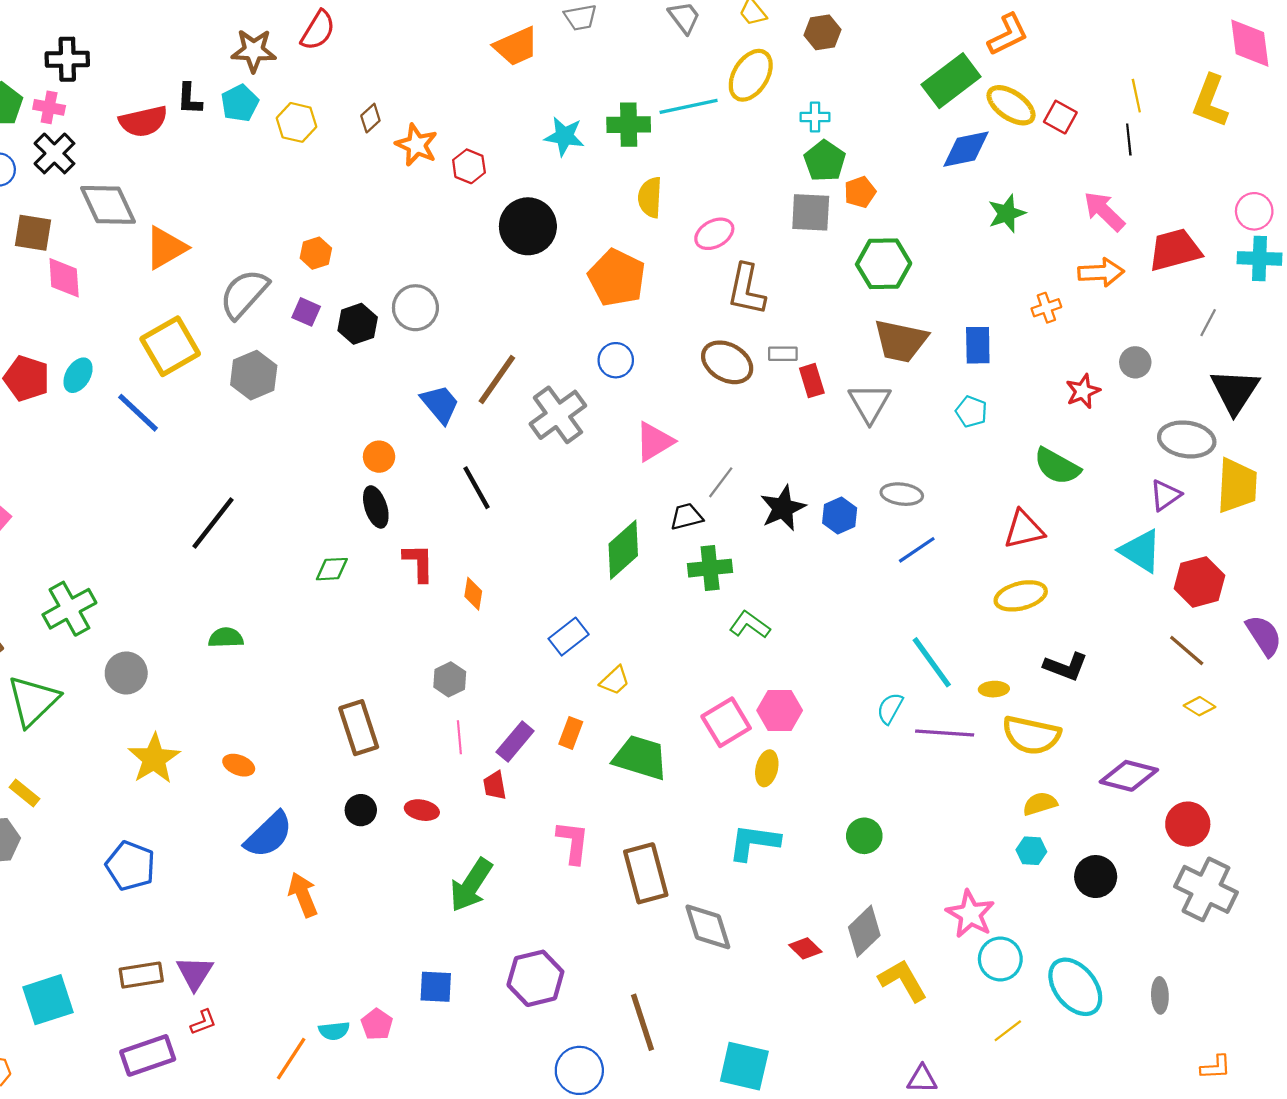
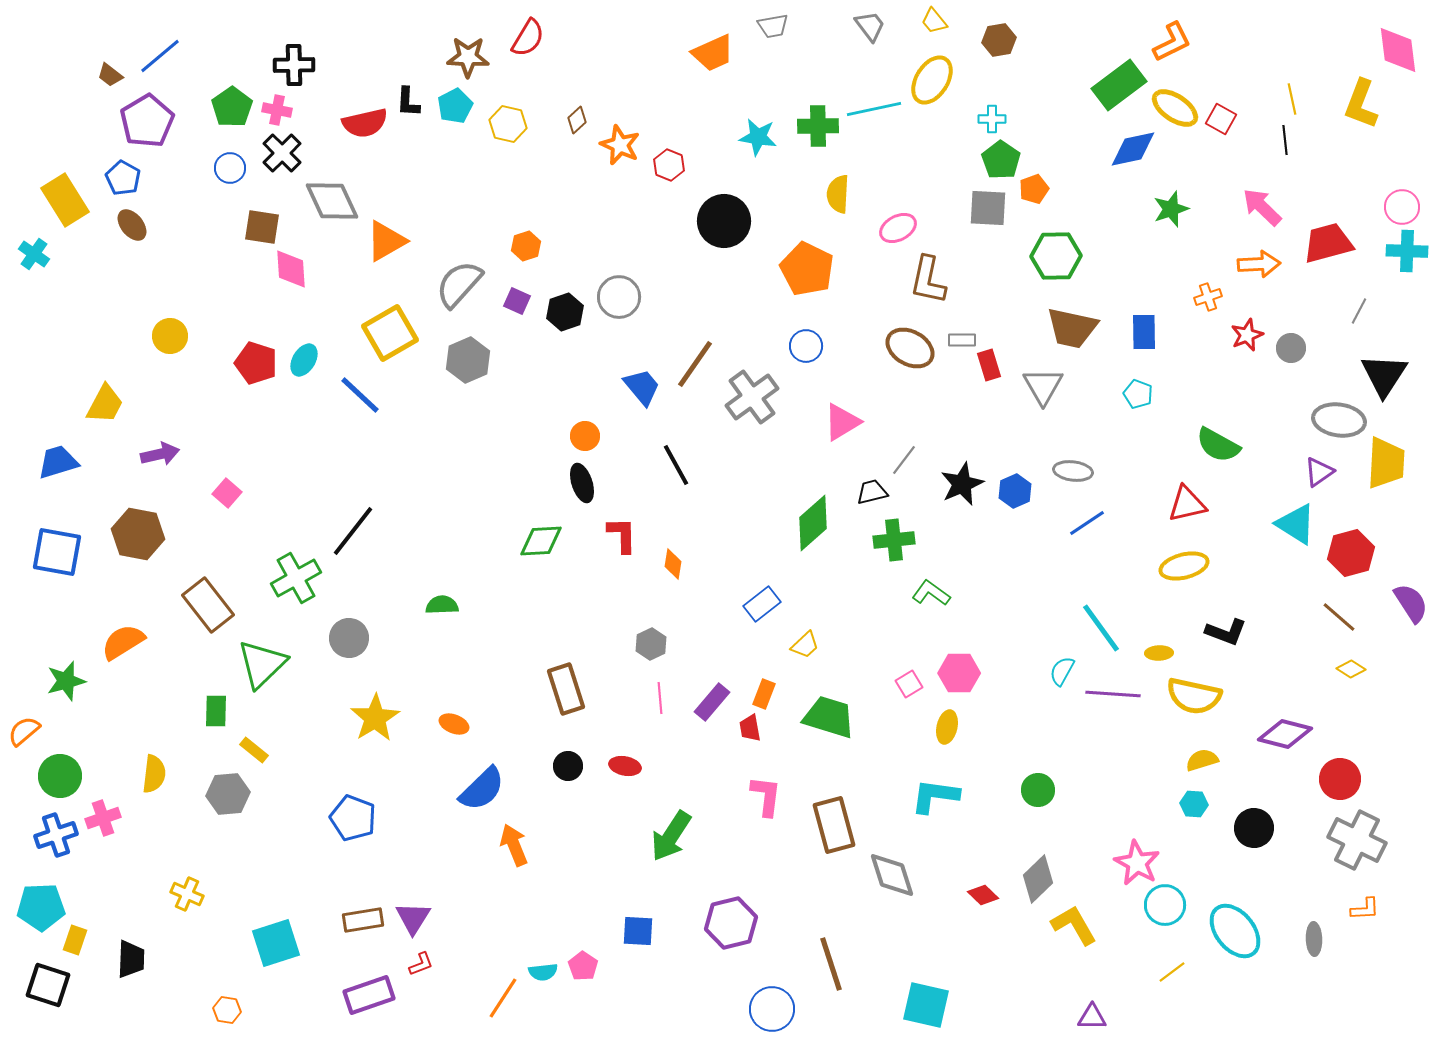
red star: (1083, 391) -> (1247, 335), moved
black line: (213, 523) -> (353, 531), moved
green diamond: (332, 569) -> (541, 541), size x1.4
pink square: (726, 722) -> (909, 684), size x0.6
red trapezoid: (495, 785) -> (750, 728), moved
orange L-shape: (1216, 1067) -> (1365, 909), moved

